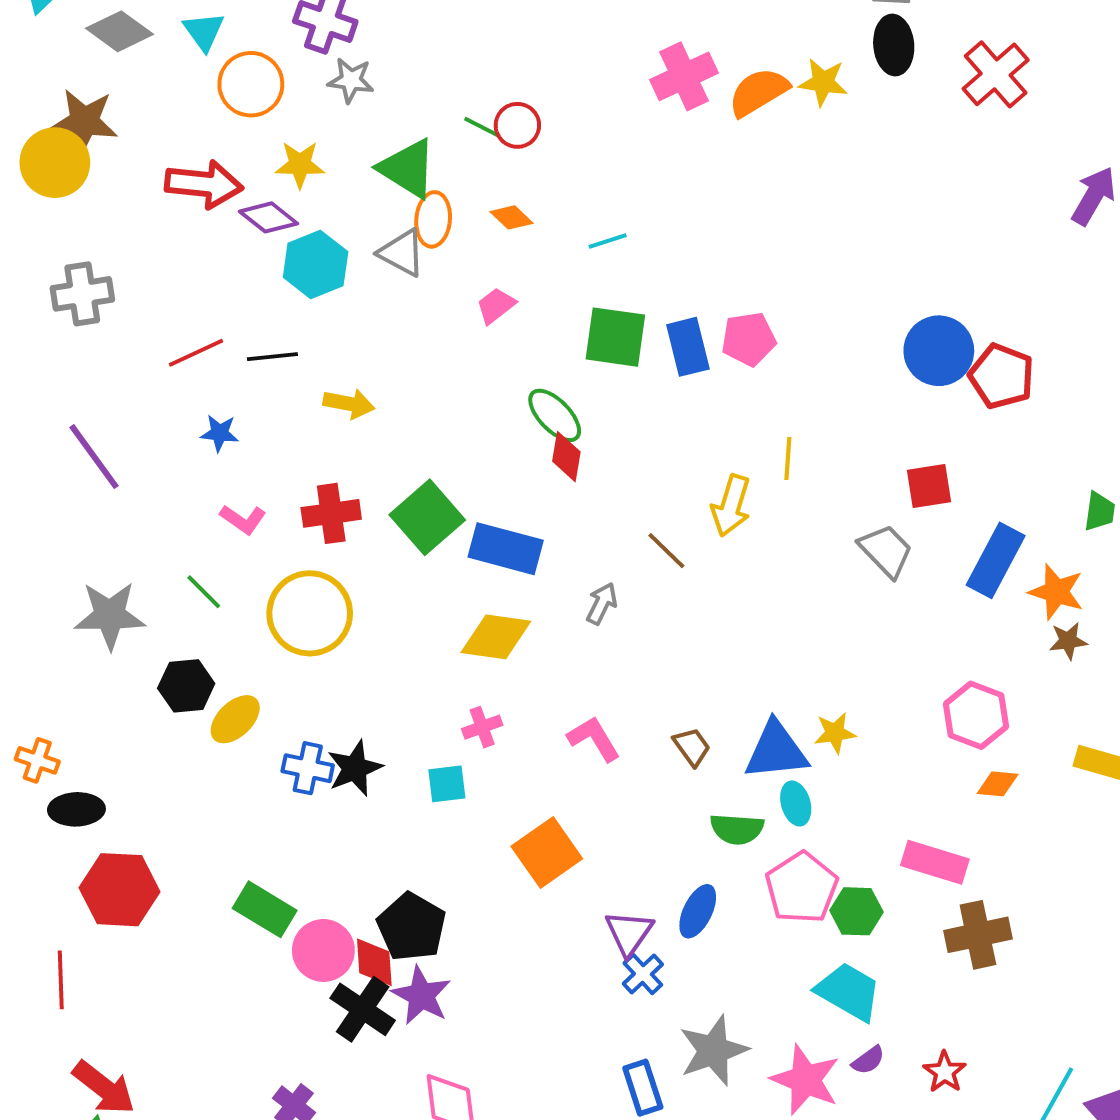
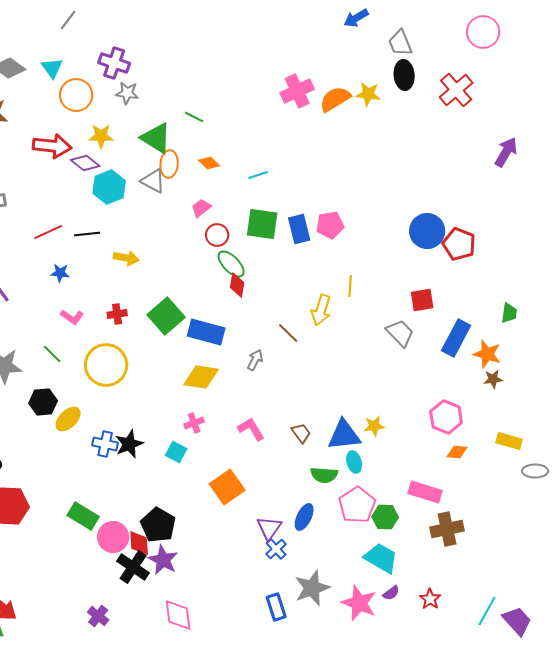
red circle: (517, 125) -> (217, 235), moved
red cross: (331, 513) -> (117, 314), size x0.7
cyan square: (447, 784) -> (176, 452), turned 35

